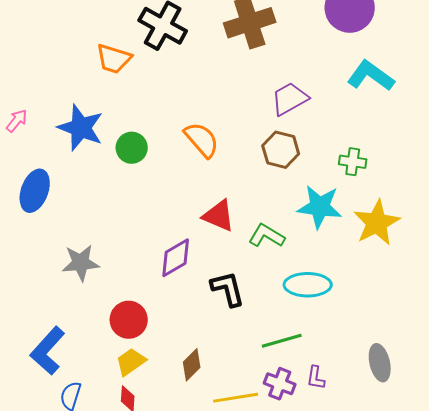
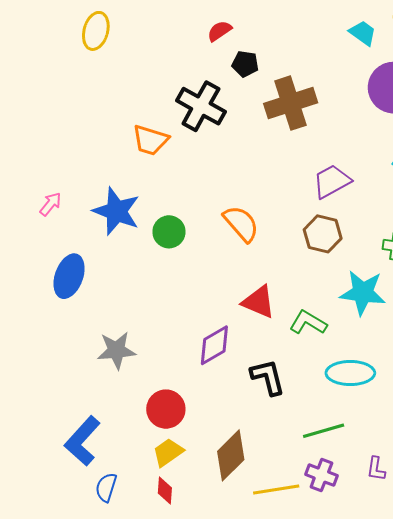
brown diamond: (192, 365) -> (231, 455), size x1.5
purple L-shape: (316, 378) -> (376, 469), moved

